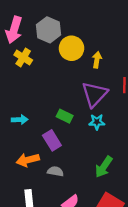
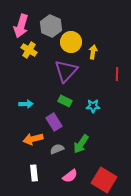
purple triangle: (95, 94) -> (66, 71), moved
green arrow: (104, 167) -> (81, 144), moved
gray semicircle: (55, 171) -> (57, 149), turned -32

